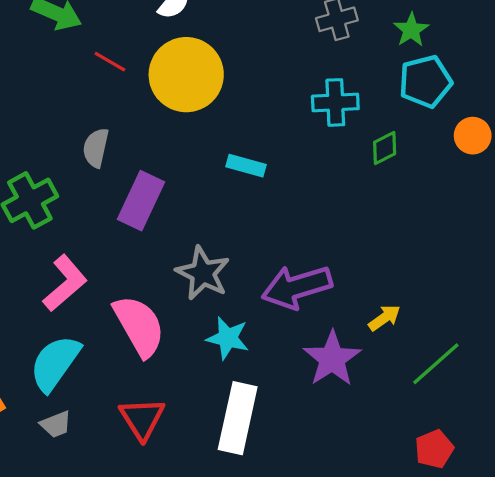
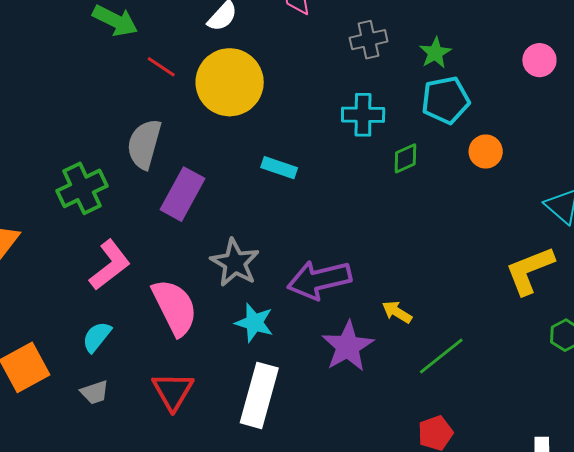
gray semicircle: (96, 148) -> (144, 144), size x1.4
yellow arrow: (384, 318) -> (397, 312), turned -116
cyan semicircle: (55, 363) -> (97, 337), size x0.6

